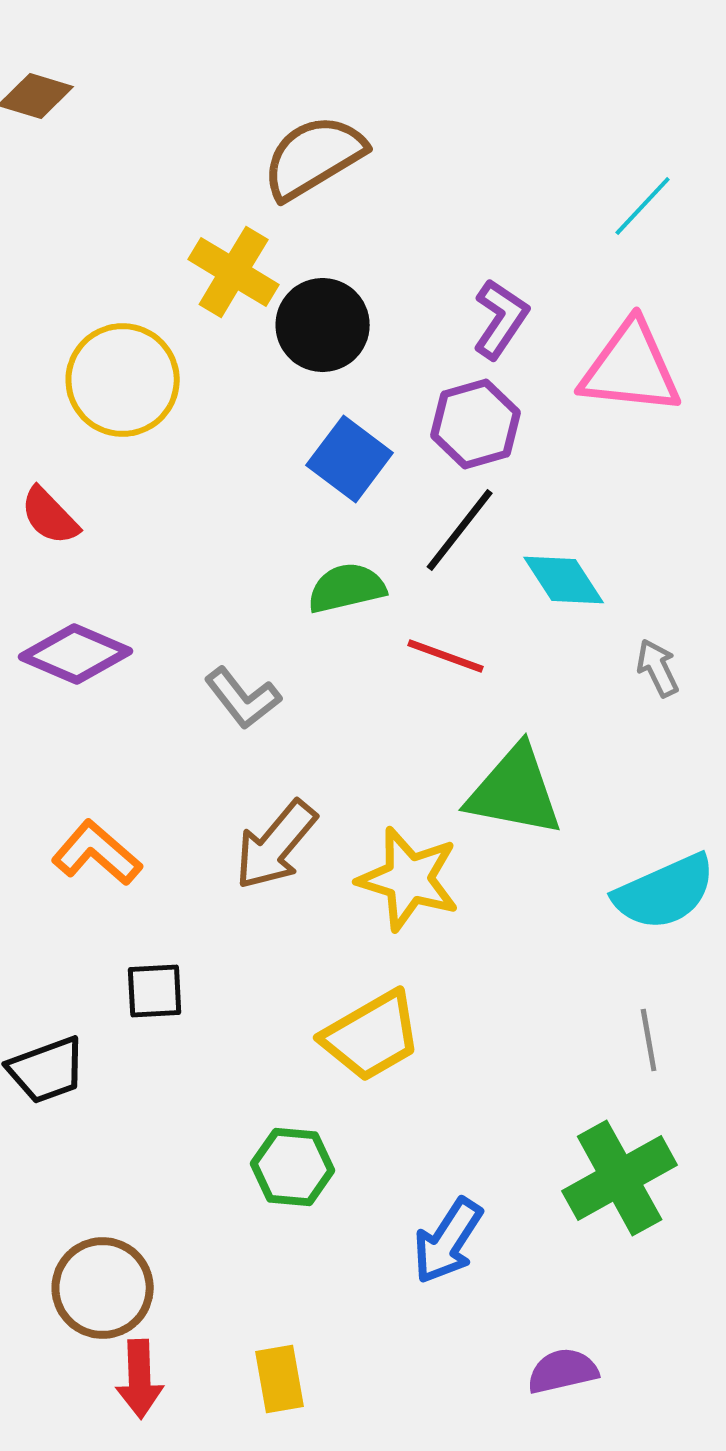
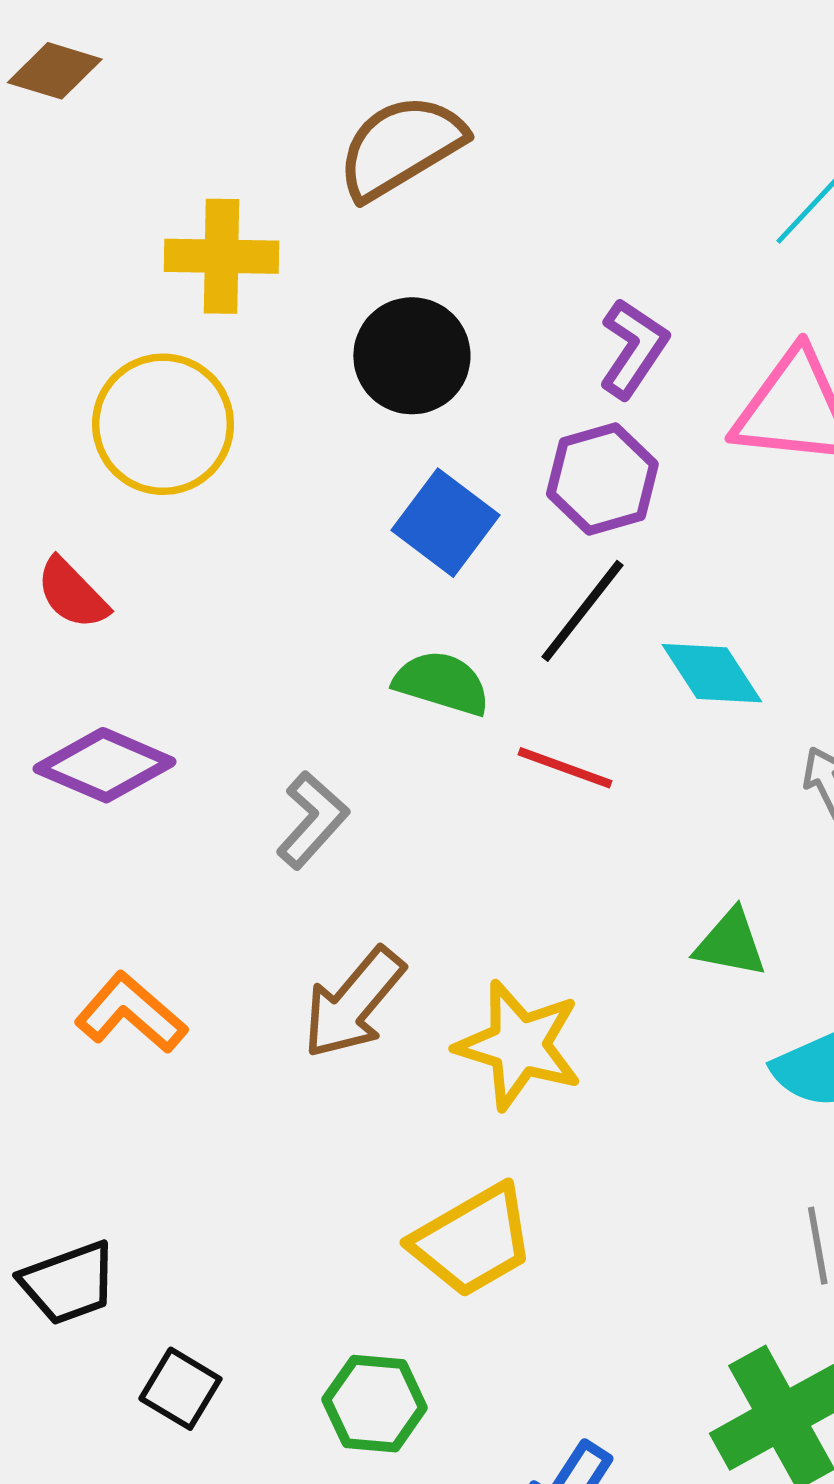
yellow cross: (234, 272) -> (222, 256), moved, turned -30
green semicircle: (347, 588) -> (442, 683), turned 30
gray L-shape: (243, 698) -> (312, 820), turned -100
green triangle: (515, 791) -> (731, 943), moved, size x0.6
black square: (155, 991) -> (180, 1389), moved, turned 34

